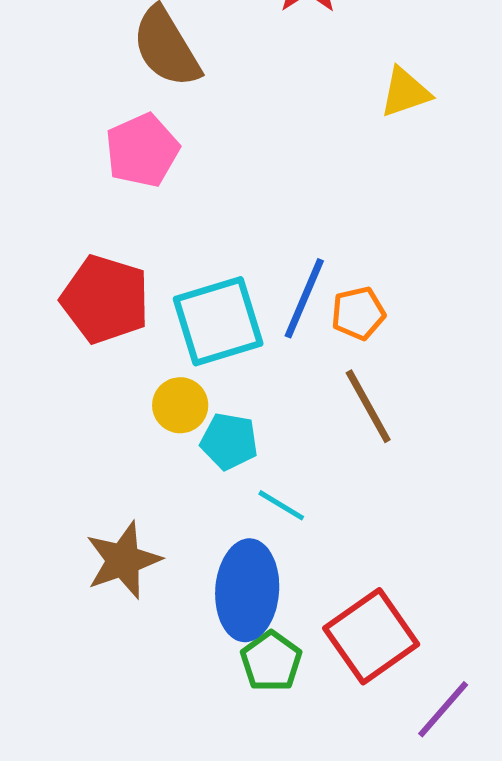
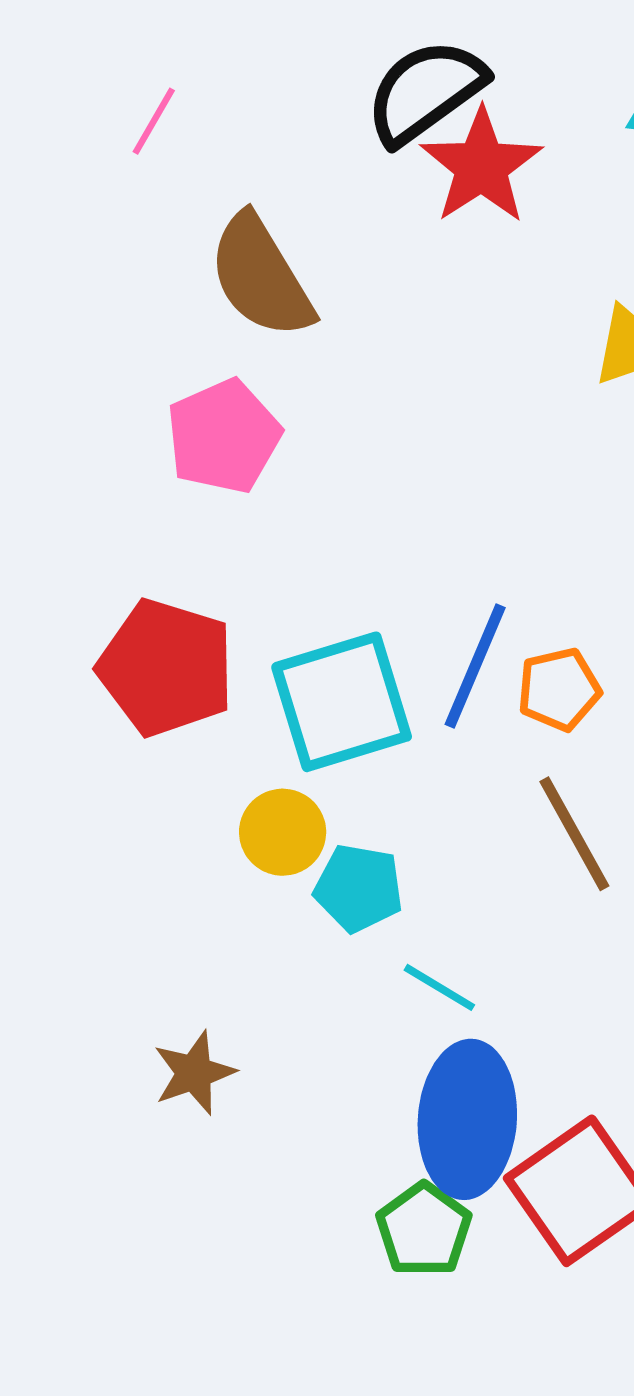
brown star: (123, 560) -> (194, 1073), size x0.7
blue ellipse: (247, 590) -> (467, 1119), moved

